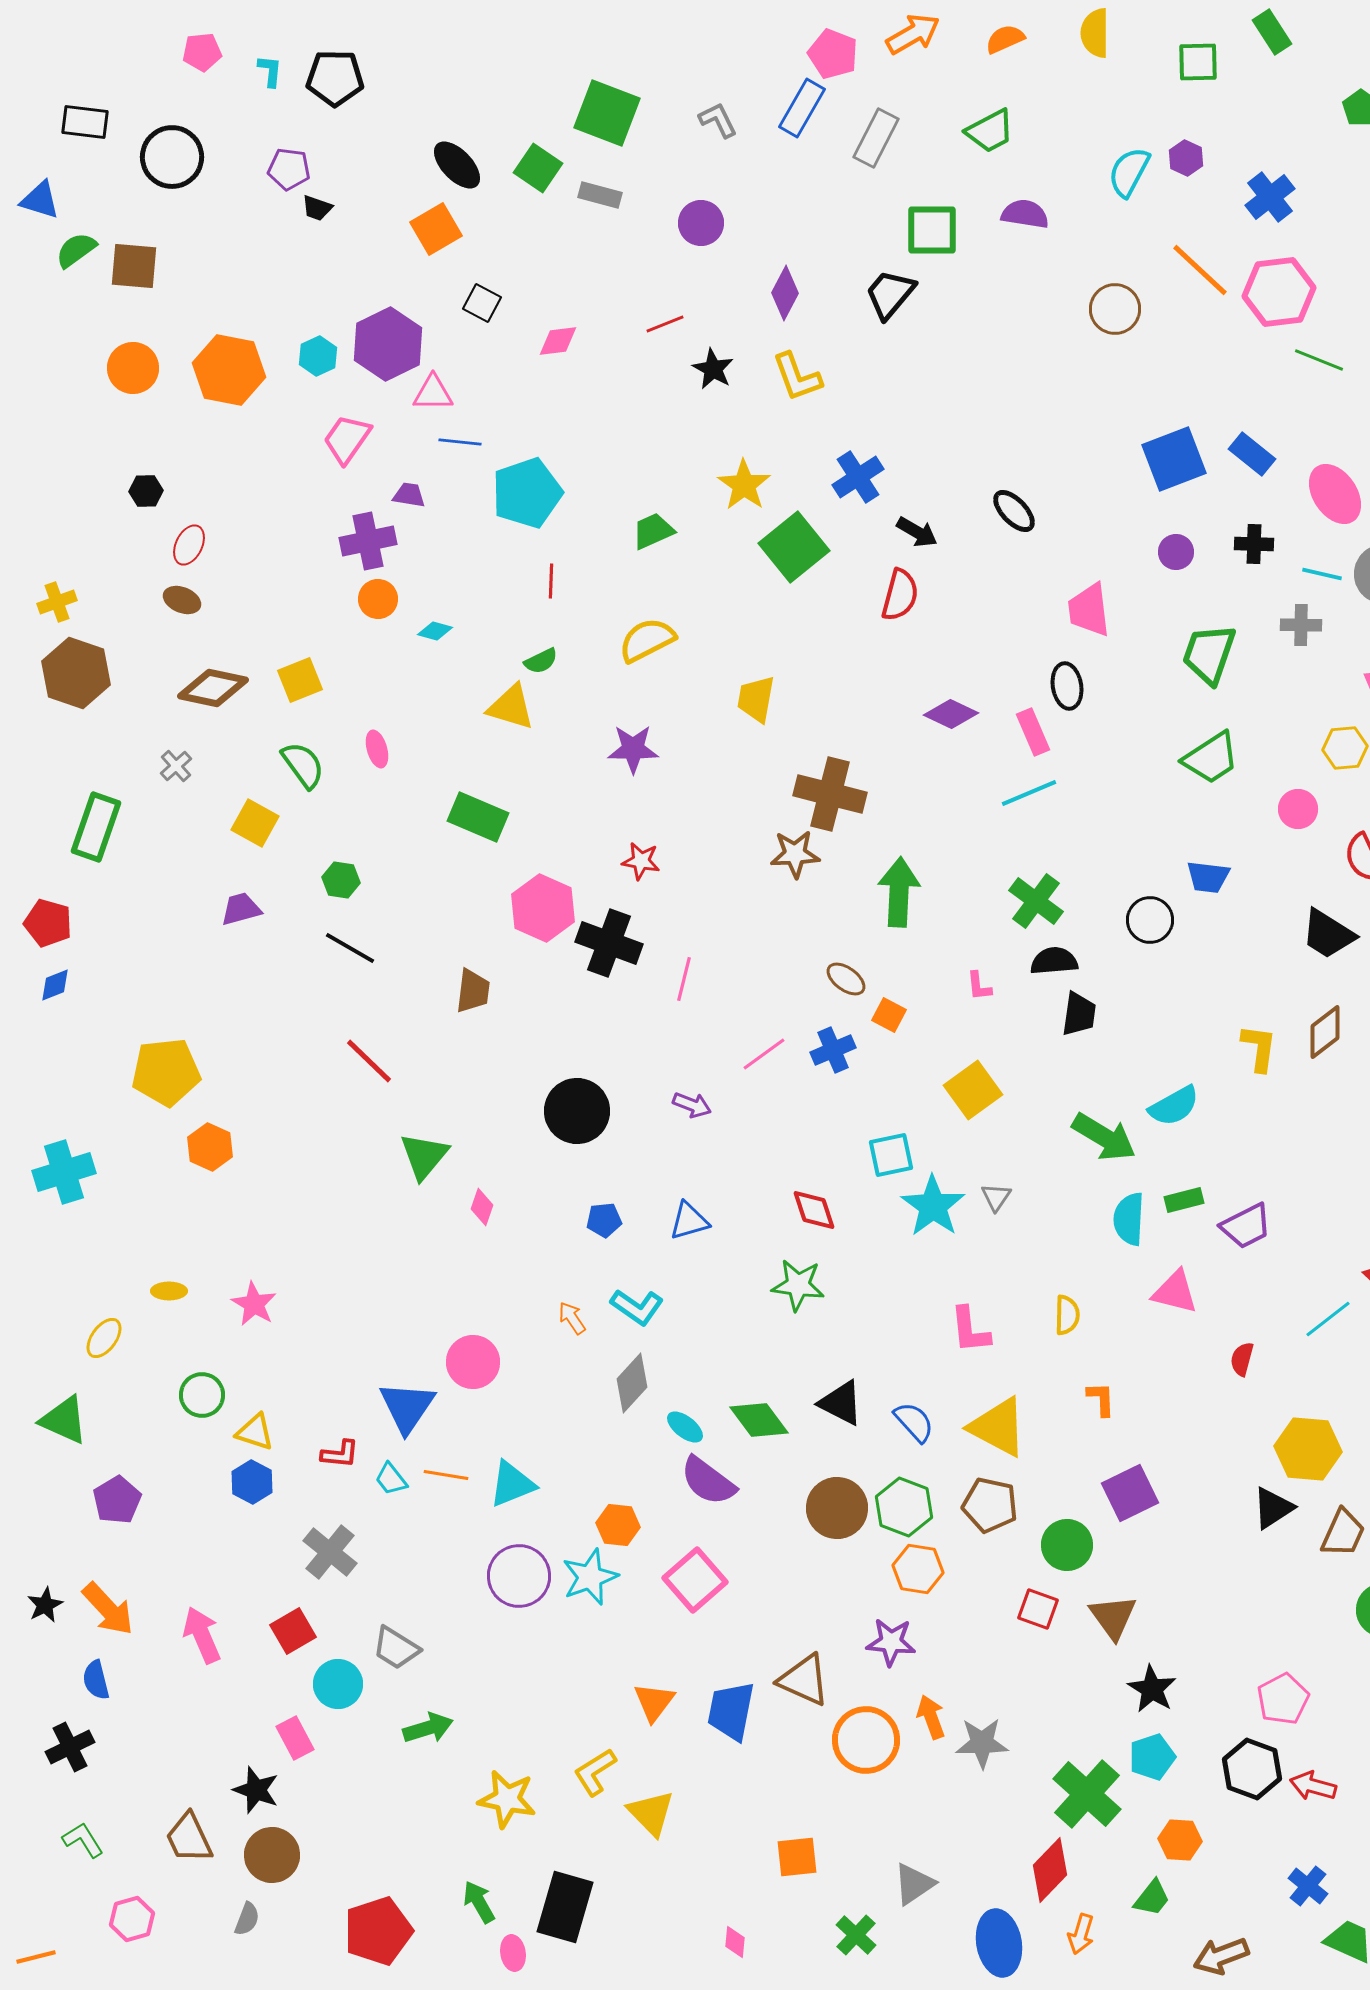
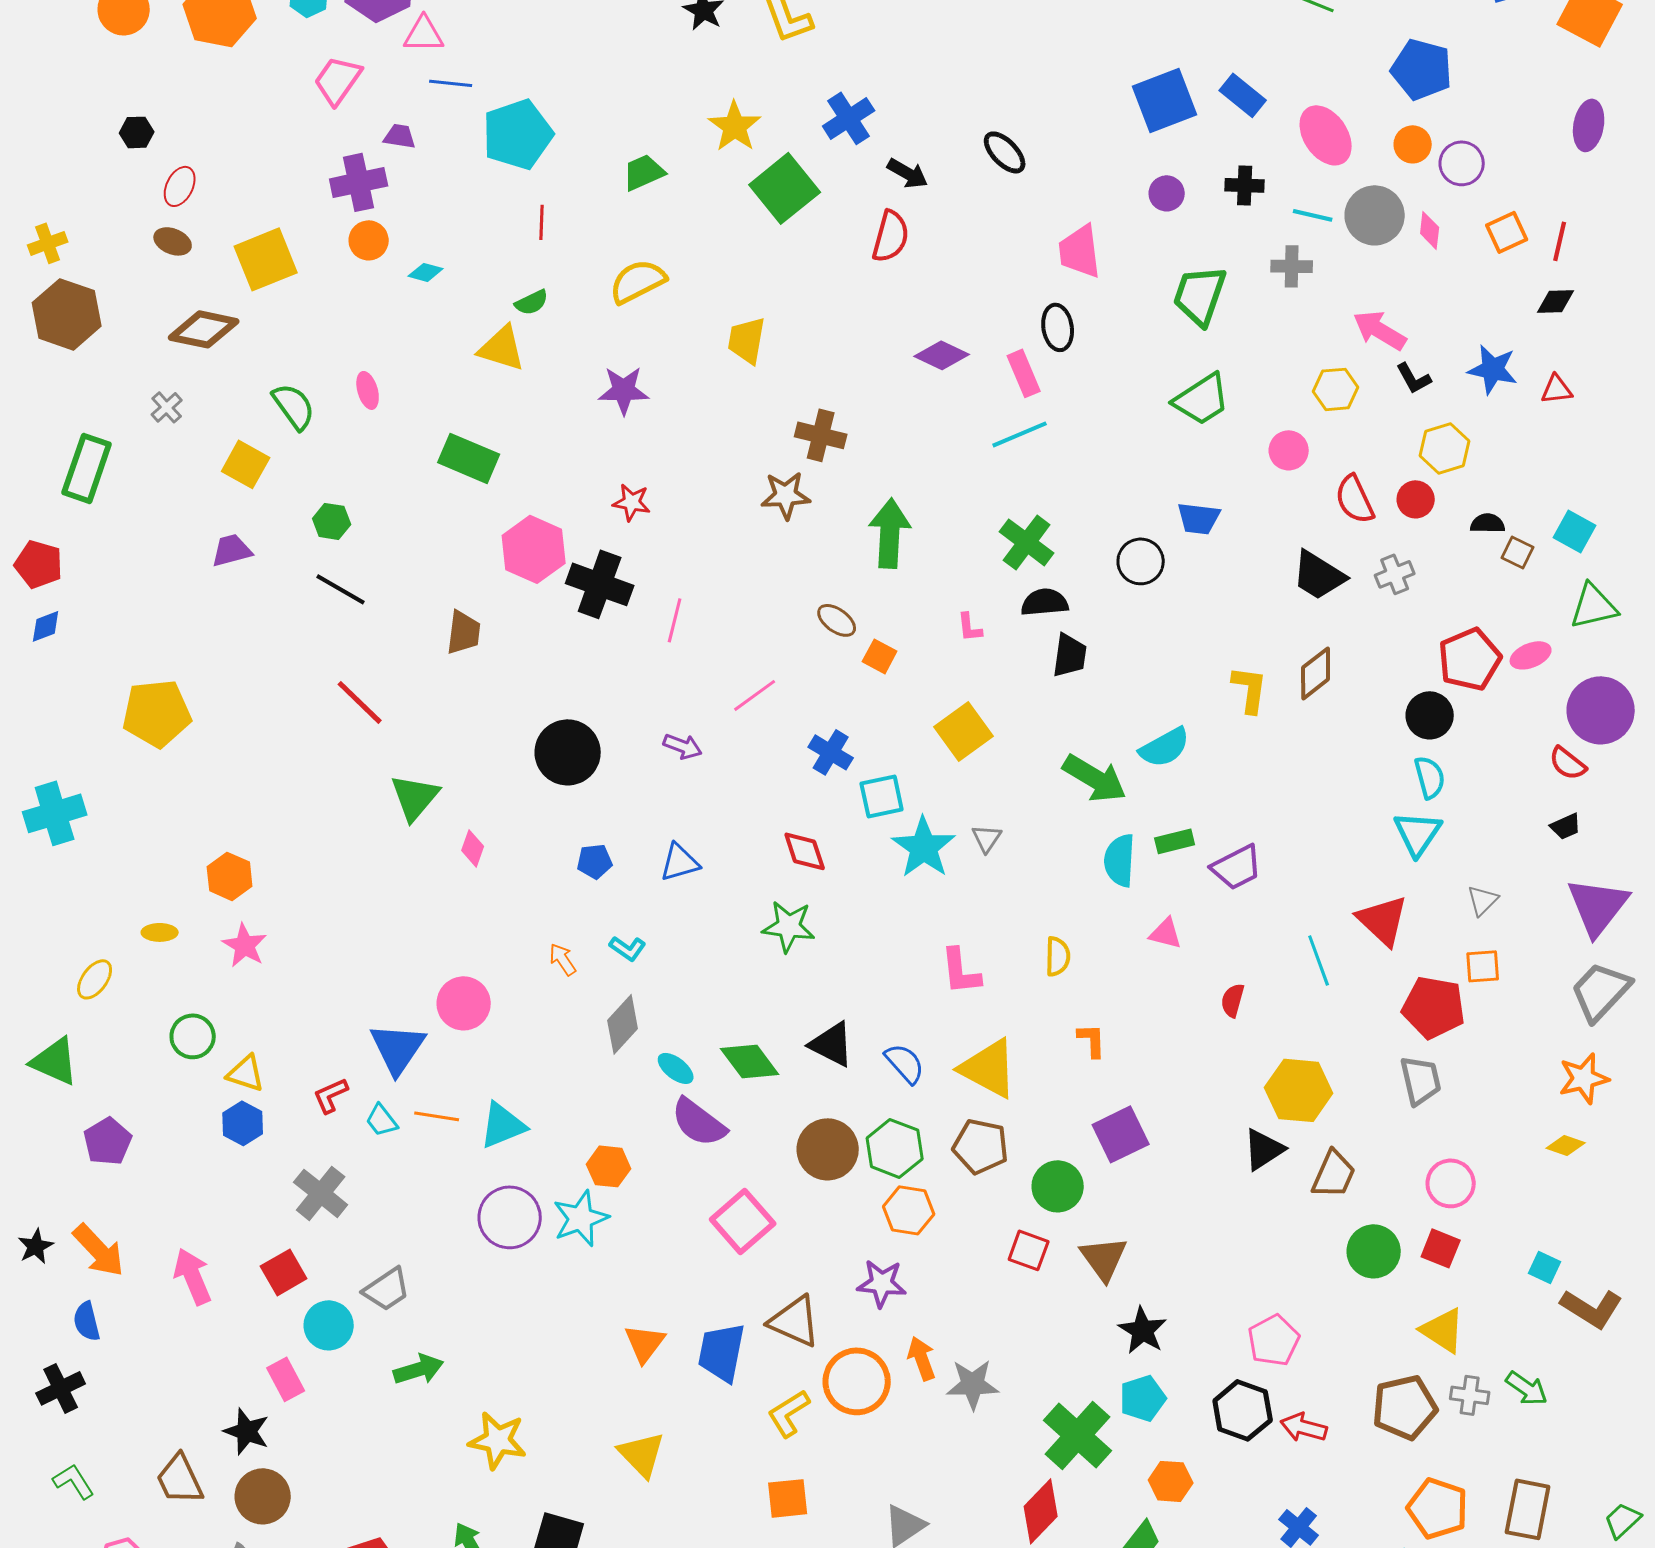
yellow square: (300, 680) -> (266, 259), moved, size x1.4
brown cross: (830, 794) -> (821, 435), size x0.7
blue cross: (833, 1050) -> (831, 752), moved, turned -36
orange hexagon: (210, 1147) -> (230, 876), moved
pink triangle: (1175, 1292) -> (1166, 933), size x0.7
cyan L-shape: (637, 1307) -> (628, 948), size x0.7
cyan line: (1328, 1319) -> (1319, 960), turned -72
red L-shape: (340, 1454) -> (331, 1095), turned 150
pink square: (695, 1580) -> (743, 1221), moved
gray trapezoid: (396, 1648) -> (387, 1289), turned -66
yellow L-shape: (595, 1772) -> (789, 1413), moved

